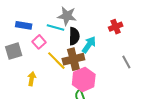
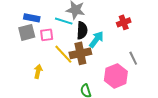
pink square: (39, 42) -> (47, 35), turned 32
gray square: (14, 51) -> (27, 32), moved
pink hexagon: (84, 80) -> (116, 76), moved

